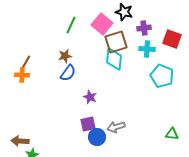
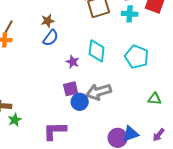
cyan diamond: (114, 59) -> (97, 51), moved
cyan pentagon: (162, 76) -> (137, 57), moved
gray arrow: (116, 127) -> (99, 92), size x1.4

